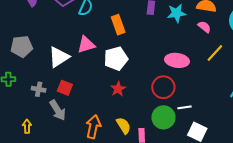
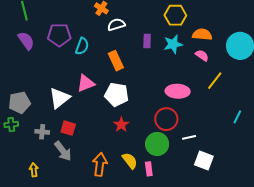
gray pentagon: (22, 46) -> (19, 103), moved
white pentagon: (116, 59) -> (117, 95), turned 30
green circle: (163, 117) -> (157, 144), moved

